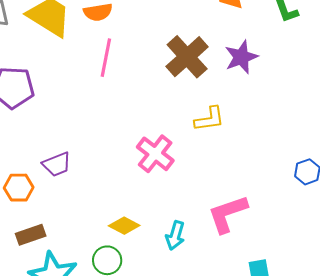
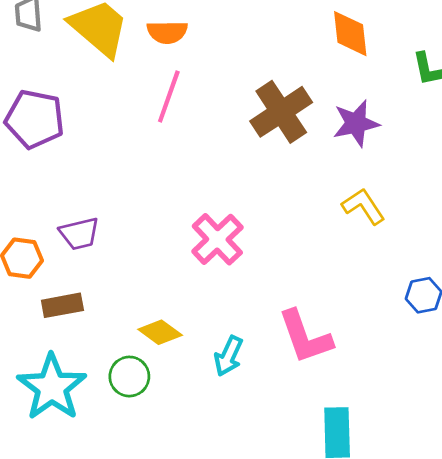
yellow L-shape: (209, 119) -> (363, 206), moved, turned -124
pink L-shape: (228, 214) -> (305, 337), turned -99
brown rectangle: (31, 235) -> (62, 305), moved

